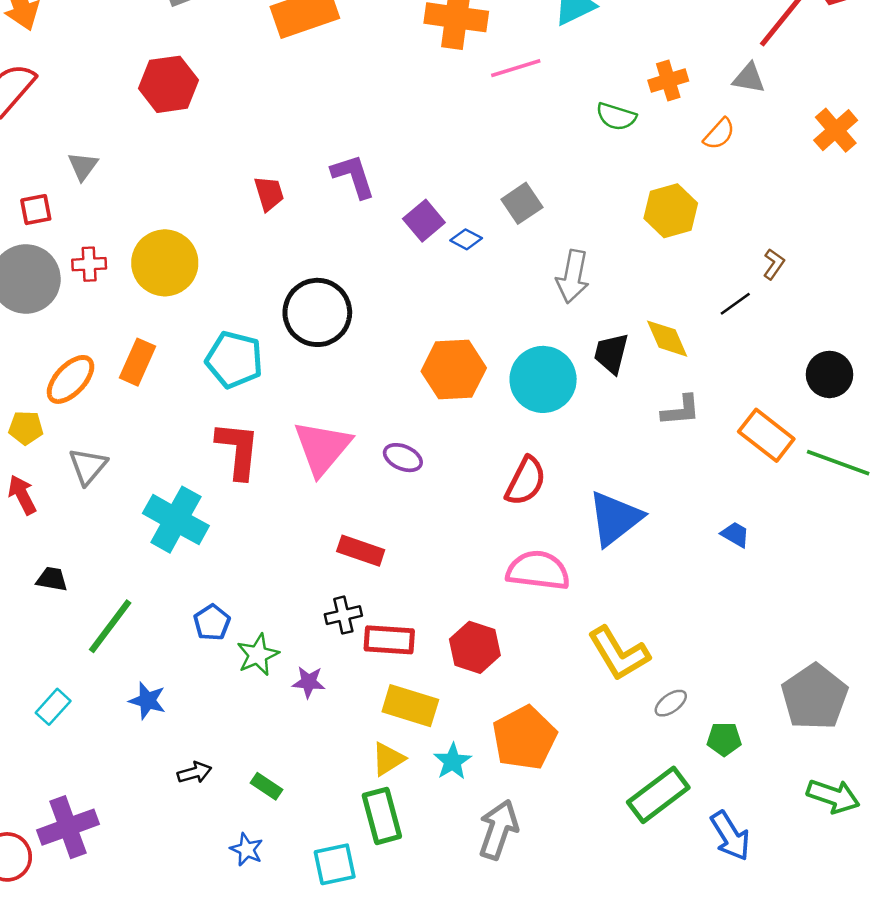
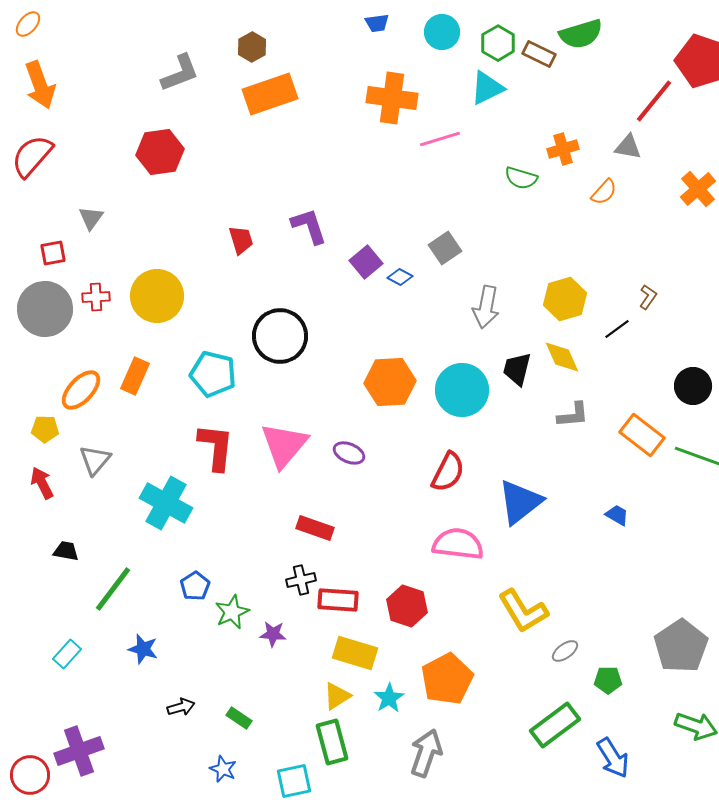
yellow hexagon: (671, 211) -> (565, 299), moved

